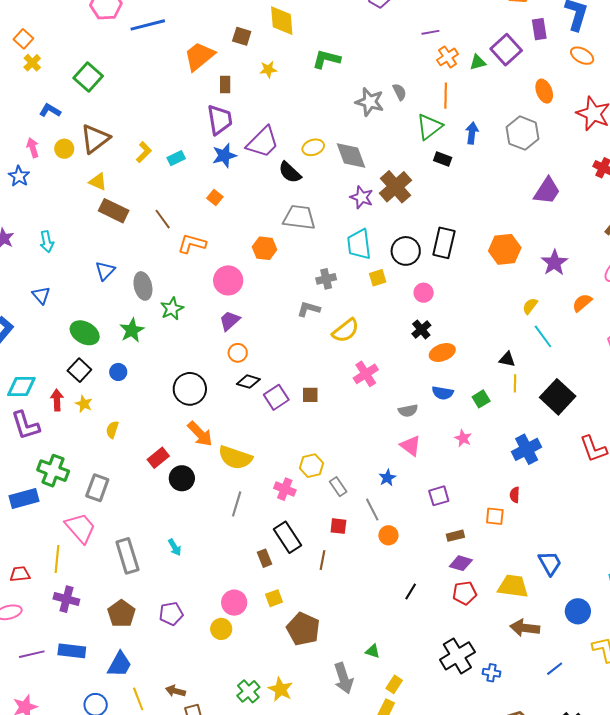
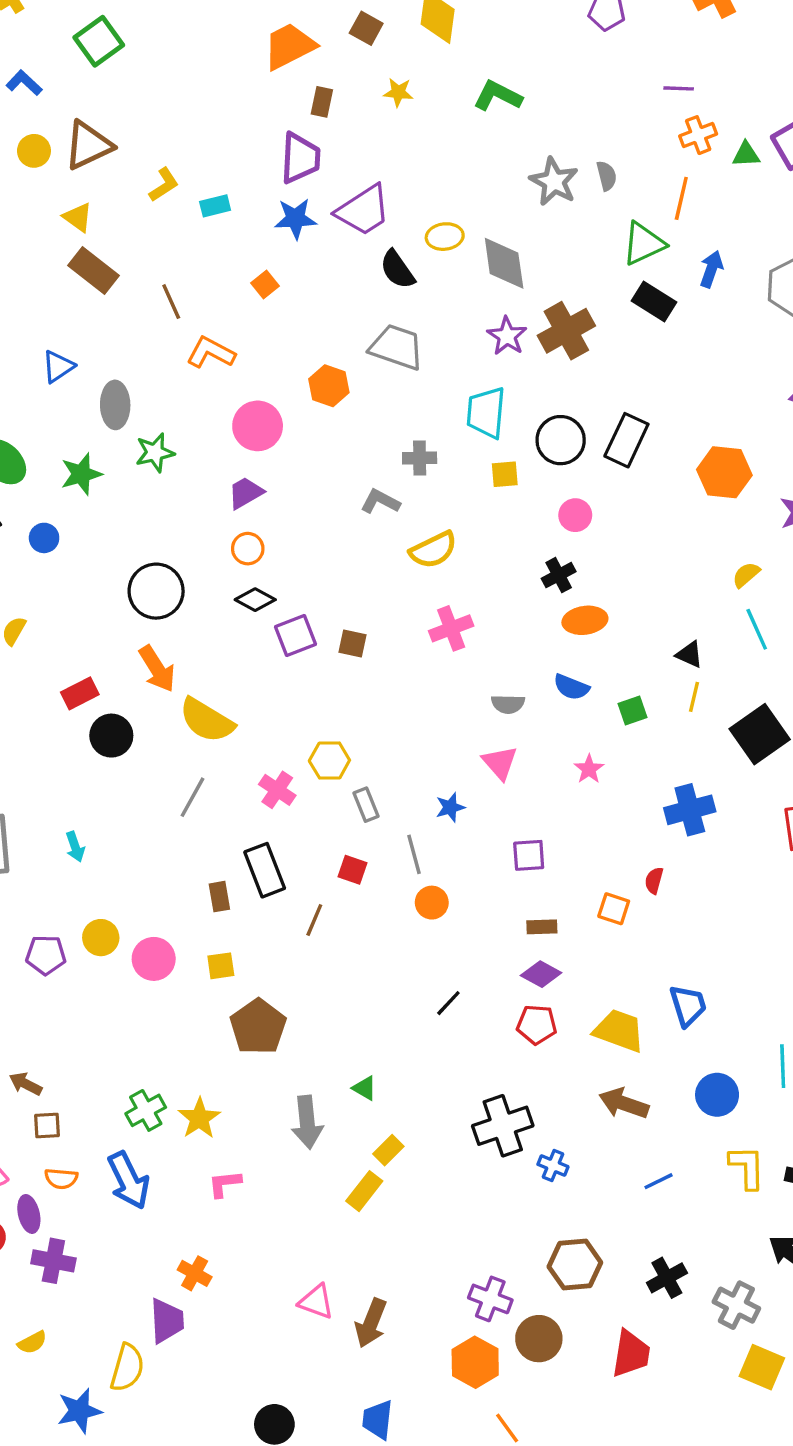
black rectangle: (443, 159) -> (654, 302), size x1.4
yellow circle: (221, 629) -> (101, 938), moved

